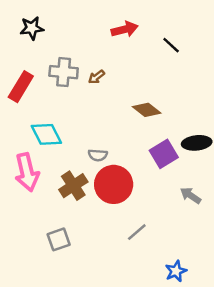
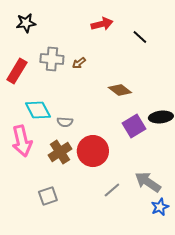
gray semicircle: (98, 155) -> (65, 122), moved
gray arrow: (191, 195) -> (148, 182), moved, size x1.5
blue star: (176, 271) -> (160, 207), moved

